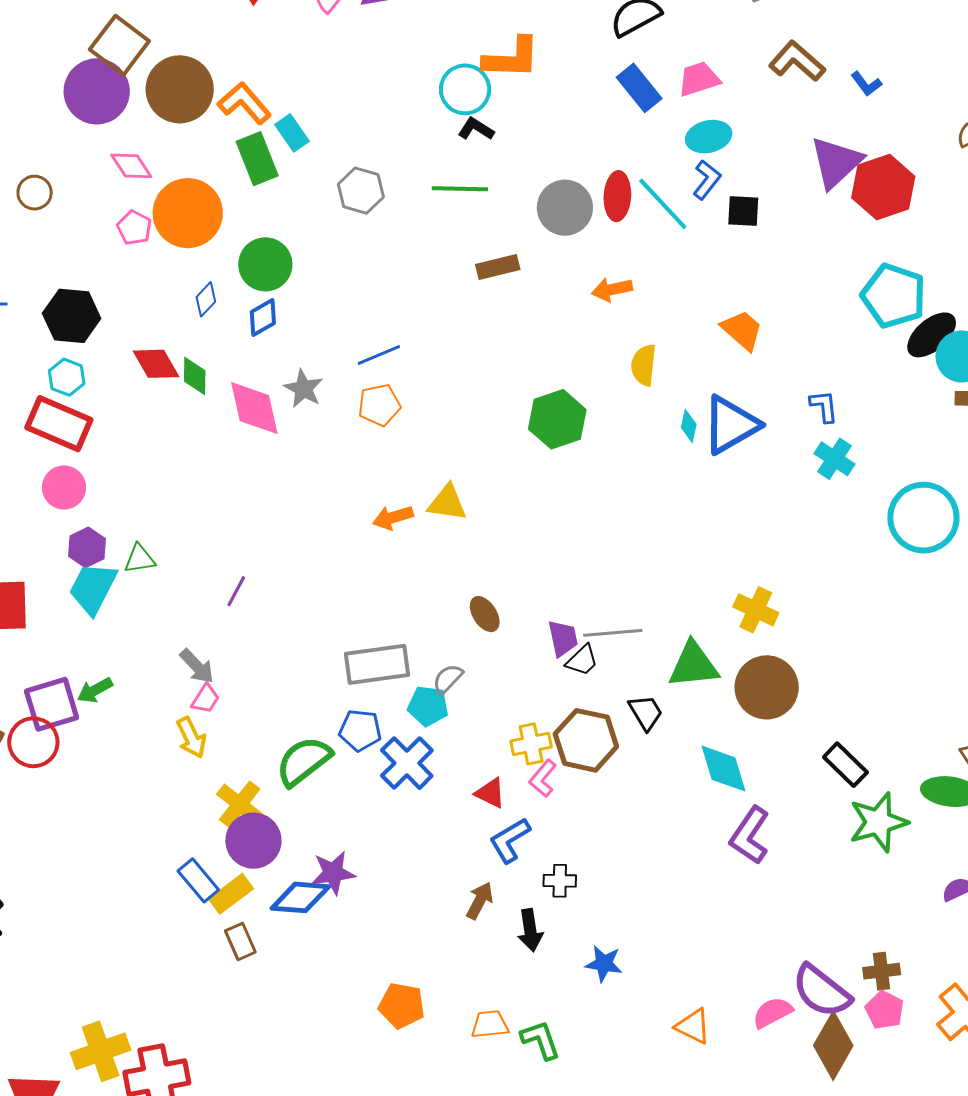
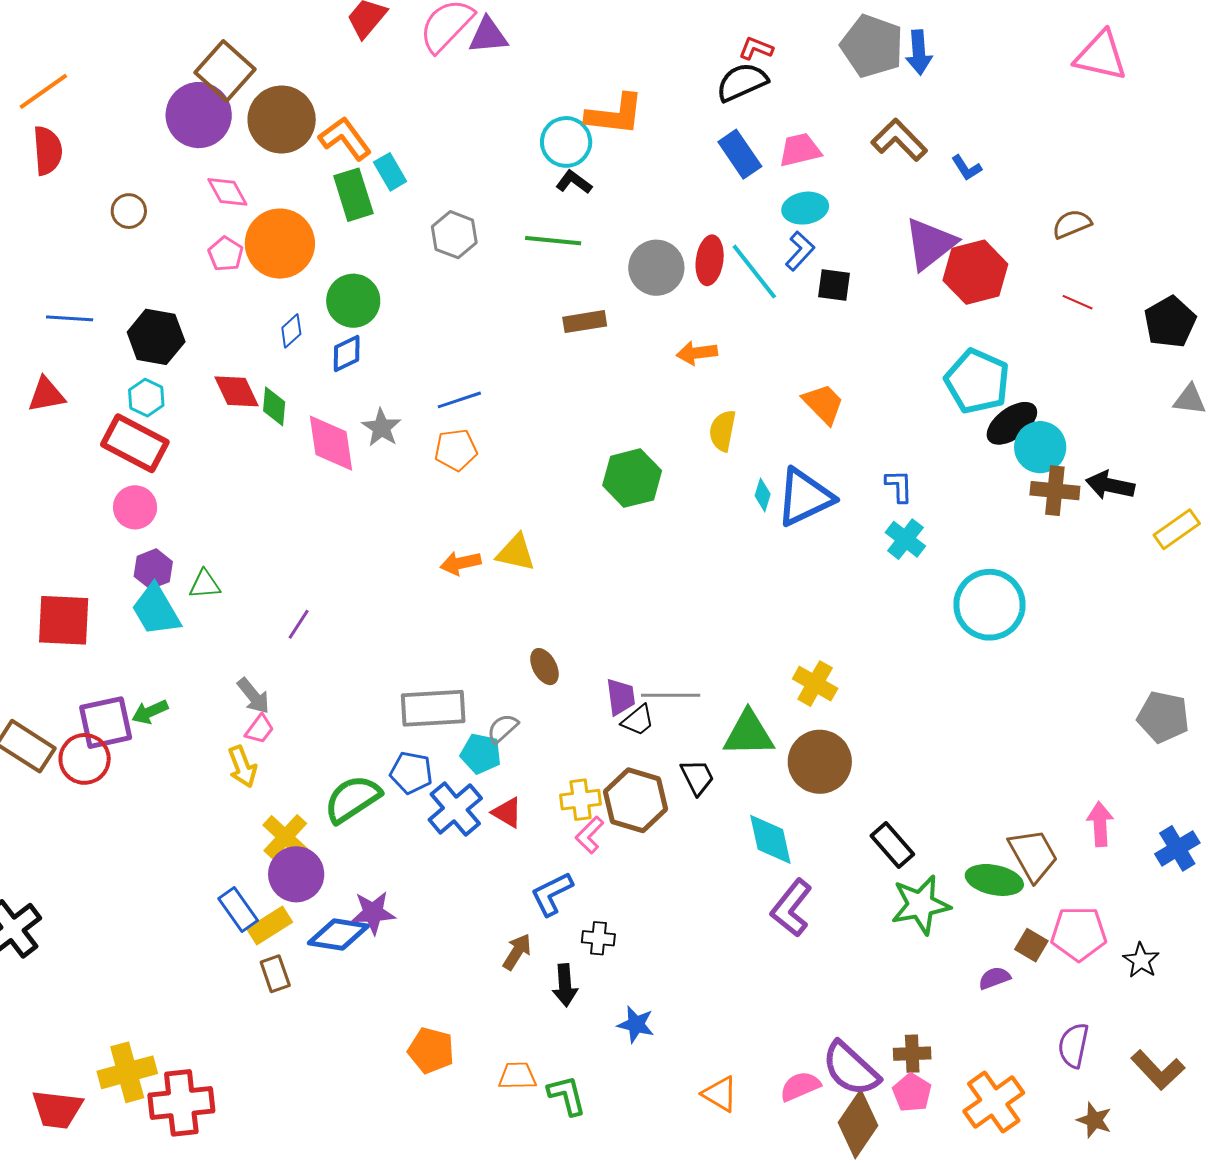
cyan trapezoid: (93, 588) -> (156, 610), turned -62
red triangle: (490, 793) -> (507, 813), moved

